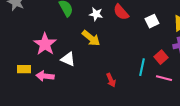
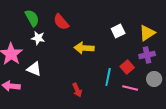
red semicircle: (121, 12) -> (61, 22), moved
white star: (96, 14) -> (38, 38), moved
yellow arrow: (91, 38) -> (84, 48), moved, turned 144

